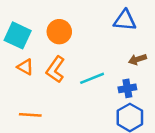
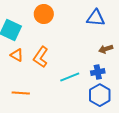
orange circle: (59, 32) -> (44, 14), moved
cyan line: (92, 78) -> (70, 77), moved

